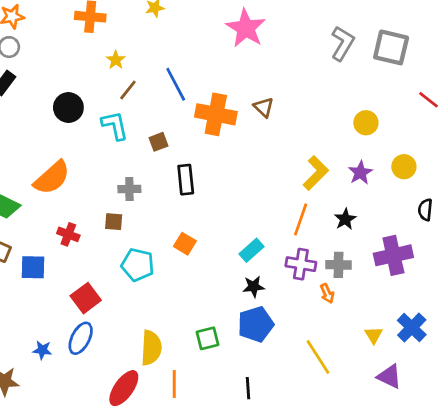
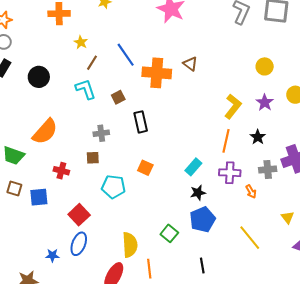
black circle: (68, 108) -> (39, 77), moved
gray cross: (338, 265) -> (268, 169), moved
green square: (207, 338) -> (169, 233), turned -30

